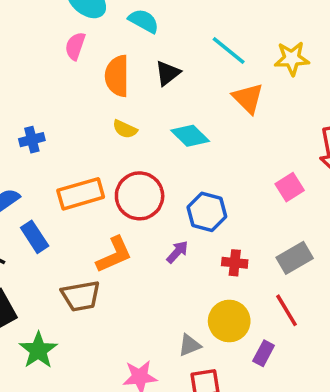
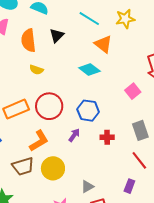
cyan diamond: (190, 136) -> (89, 70), moved
gray rectangle: (295, 258) -> (140, 130), turned -72
yellow circle: (229, 321) -> (53, 168), moved

